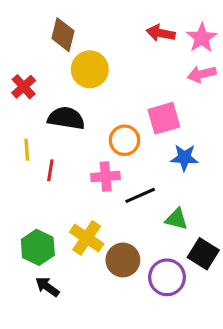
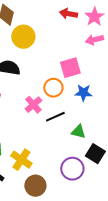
orange circle: (124, 140) -> (53, 88), moved
pink cross: (106, 176) -> (33, 105), turned -36
yellow cross: (87, 238) -> (21, 160), moved
brown circle: (123, 260) -> (35, 186), moved

